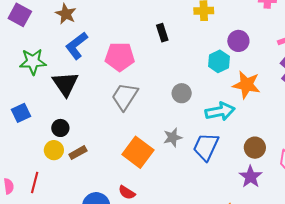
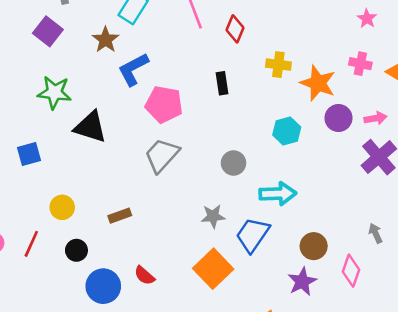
purple circle: (238, 41) -> (338, 118), moved
blue L-shape: (77, 46) -> (133, 69), moved
black triangle: (65, 84) -> (90, 127), turned -48
orange star: (246, 85) -> (318, 83), moved
black circle: (60, 128) -> (76, 250), moved
orange square: (138, 152) -> (213, 269), moved
brown rectangle: (78, 153) -> (120, 216), moved

